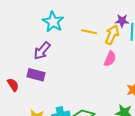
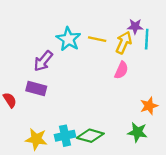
cyan star: (53, 22) -> (68, 39), moved

